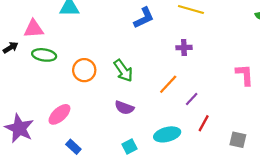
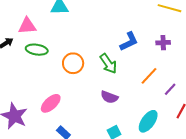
blue L-shape: (144, 18) -> (129, 41), moved
cyan ellipse: (167, 134) -> (148, 121), turned -40

